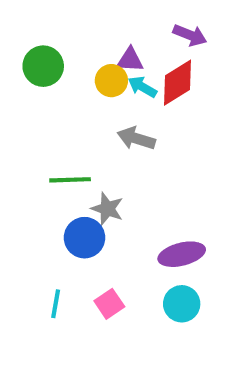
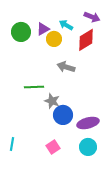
purple triangle: (130, 60) -> (43, 29), moved, turned -32
cyan arrow: (142, 87) -> (66, 25), moved
blue circle: (85, 238) -> (63, 115), moved
cyan line: (56, 304) -> (12, 144), moved

